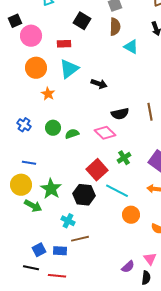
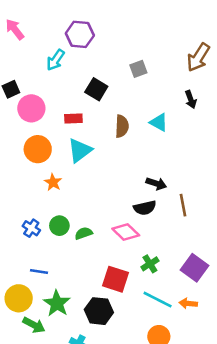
brown semicircle: (115, 27) -> (122, 126), moved
black arrow: (99, 84) -> (156, 184), moved
blue cross: (24, 125) -> (31, 228), moved
blue line: (29, 163) -> (39, 272), moved
red square: (97, 170) -> (115, 279), turned -30
cyan line: (117, 191) -> (158, 300), moved

